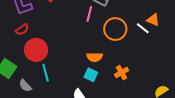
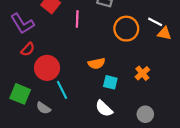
pink line: (89, 14) -> (77, 19), moved
orange triangle: (153, 20) -> (164, 33), moved
orange semicircle: (95, 57) -> (97, 63), moved

